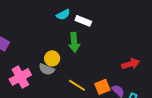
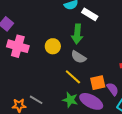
gray semicircle: (47, 69) -> (78, 57), moved
pink cross: (20, 77) -> (18, 46), moved, turned 35

